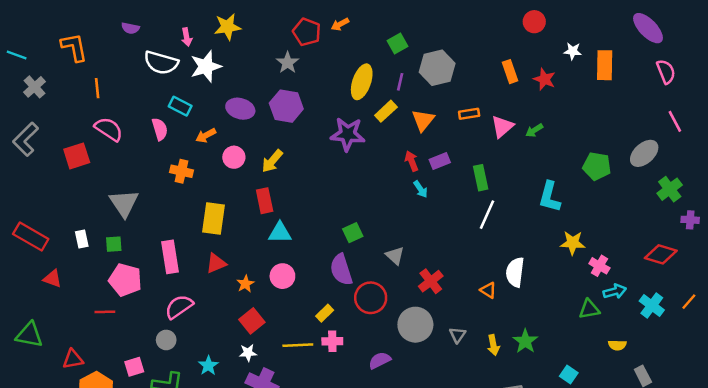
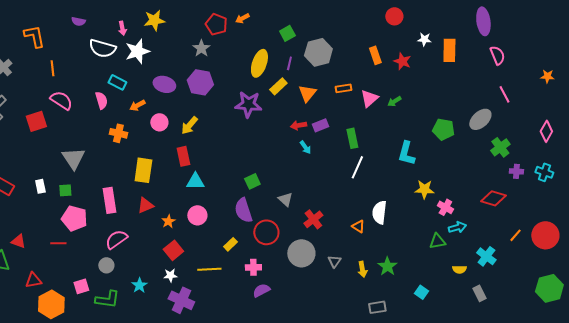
purple ellipse: (648, 28) -> (483, 21), turned 36
red arrow: (412, 161) -> (298, 125), turned -77
red triangle: (52, 279) -> (18, 241), moved
cyan cross: (652, 305) -> (486, 256), moved
pink cross: (332, 341) -> (253, 267), moved
purple semicircle: (380, 360) -> (261, 290), moved

